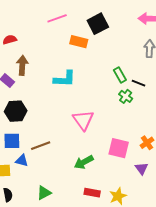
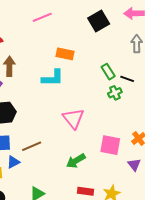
black square: (98, 24) -> (99, 21), moved
orange rectangle: (79, 42) -> (65, 54), moved
green cross: (126, 96) -> (115, 93), turned 32
blue triangle: (22, 161) -> (13, 162), turned -40

